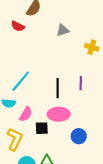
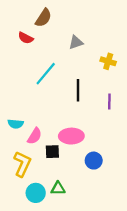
cyan line: (21, 81) -> (46, 74), moved
purple line: (81, 83) -> (109, 101), moved
black line: (58, 88) -> (78, 90), moved

